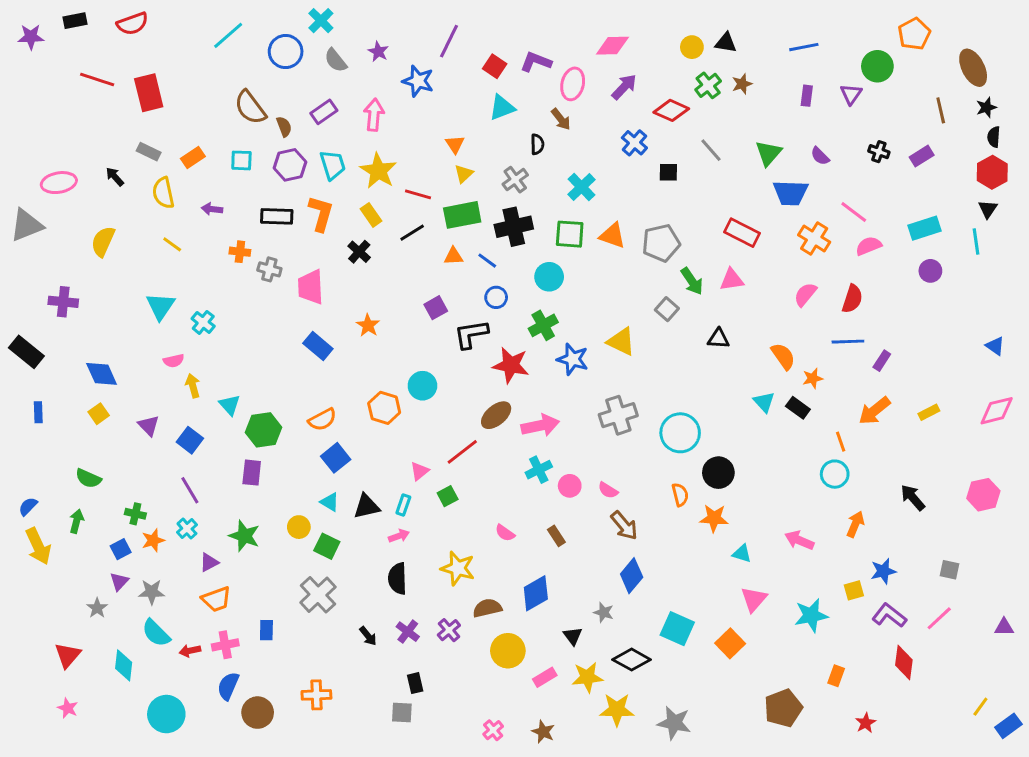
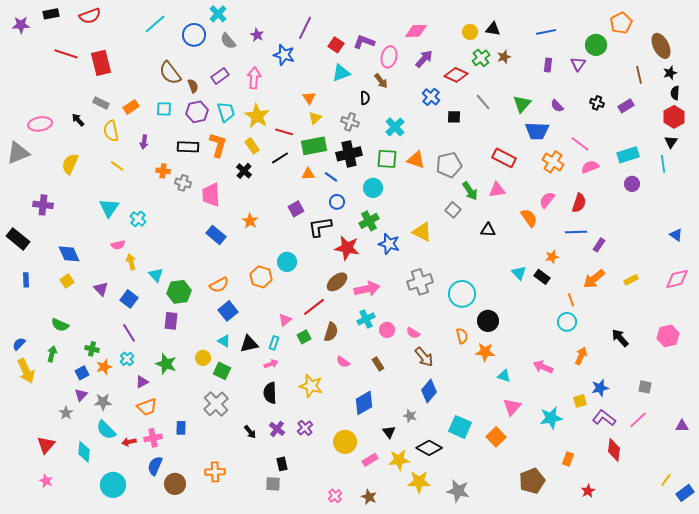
gray cross: (515, 180) -> (350, 122), turned -36
purple arrow: (212, 209) -> (144, 142), turned -88
orange semicircle: (783, 356) -> (529, 218), moved
brown semicircle: (487, 608) -> (331, 332), moved, turned 120

